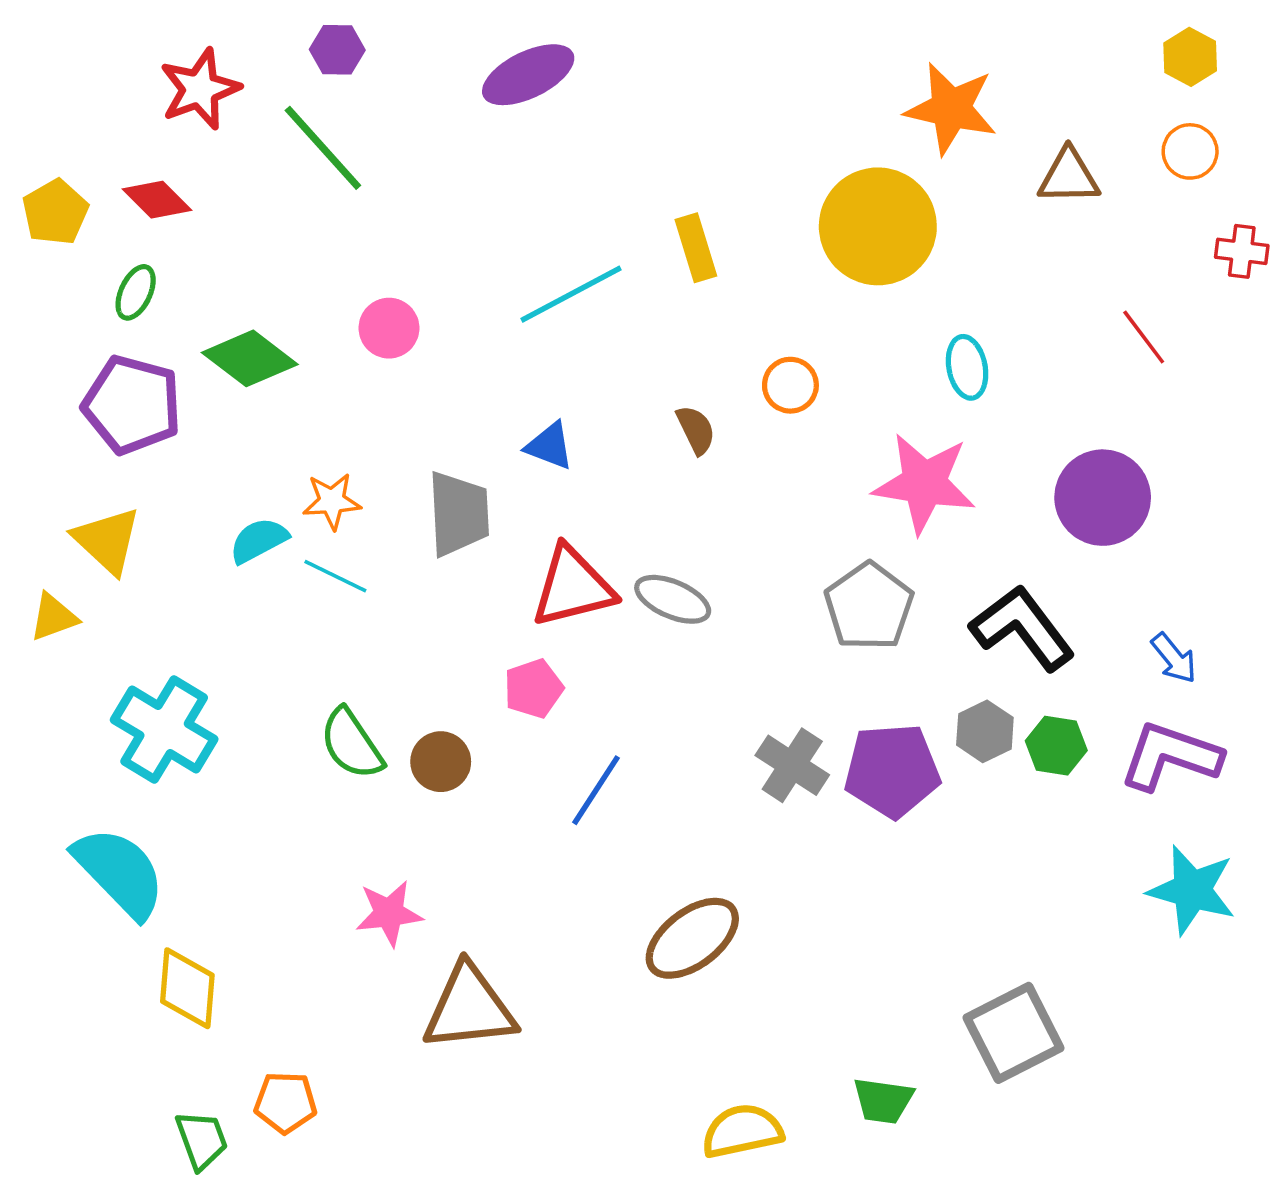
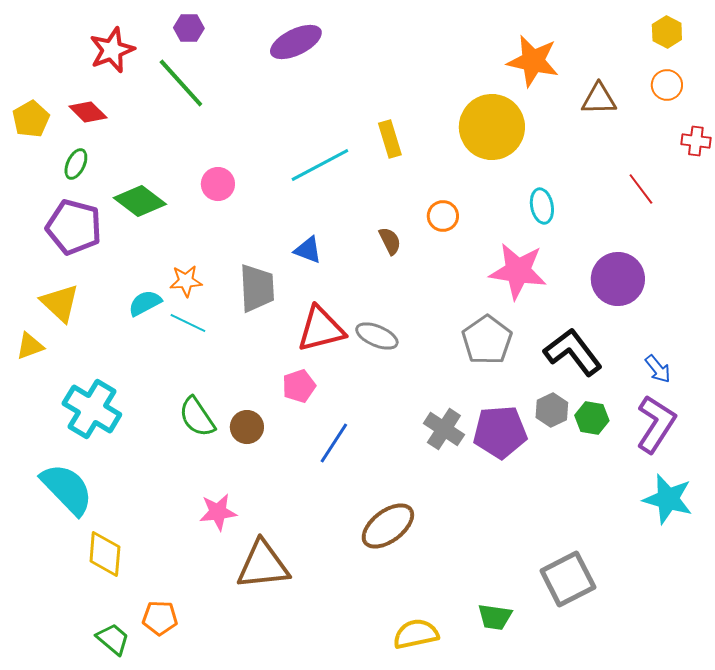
purple L-shape: (1170, 756) -> (656, 424), turned 104
green trapezoid: (202, 1140) -> (113, 639), turned -30

